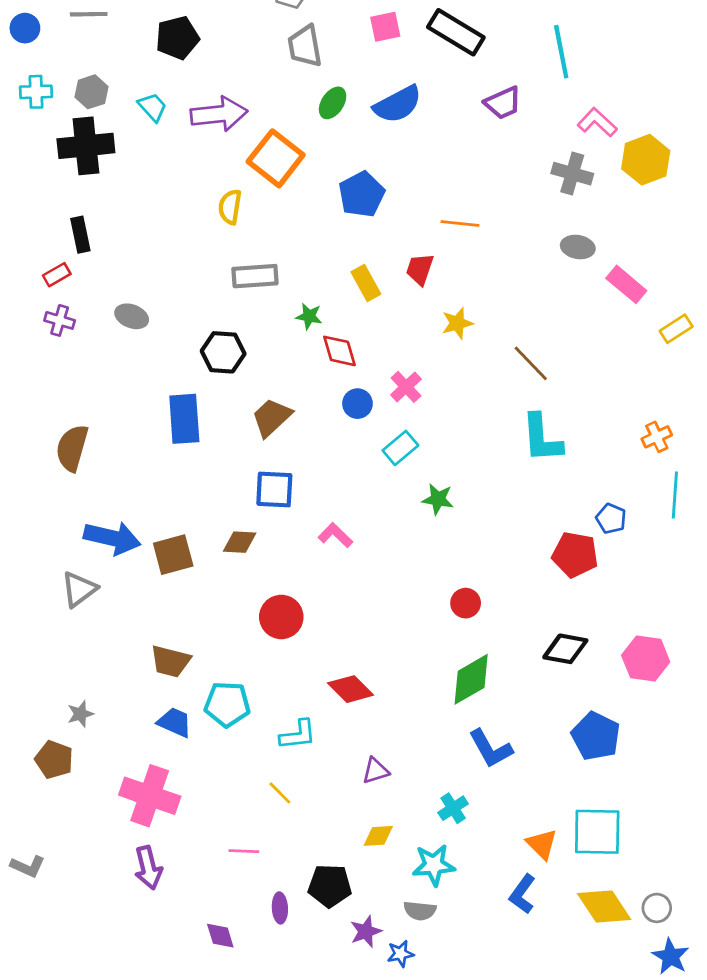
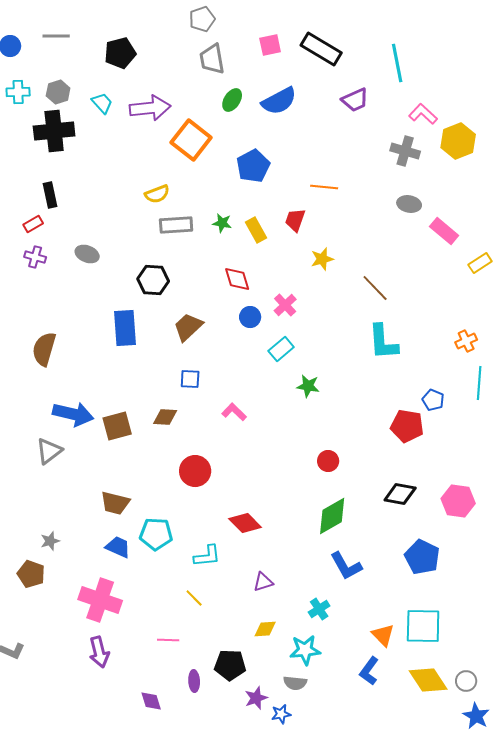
yellow semicircle: (230, 207) -> (157, 194), moved, turned -120
green star: (309, 316) -> (222, 223), moved
blue square: (274, 489) -> (190, 379), size x0.7

